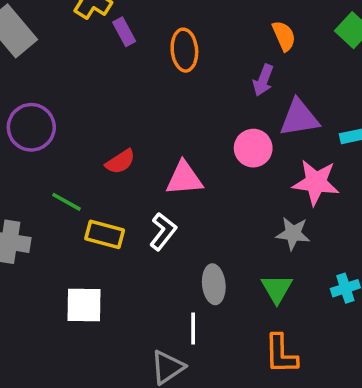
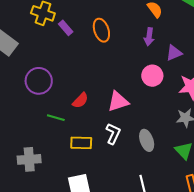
purple triangle: (299, 118) -> (174, 53), size x0.7
purple circle: (31, 127) -> (39, 81), moved
green line: (67, 202) -> (56, 118), moved
gray ellipse: (214, 284) -> (147, 140), moved

